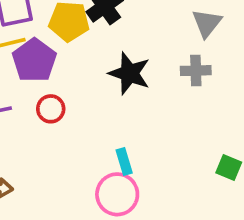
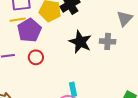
gray cross: (196, 71) -> (108, 41), moved

